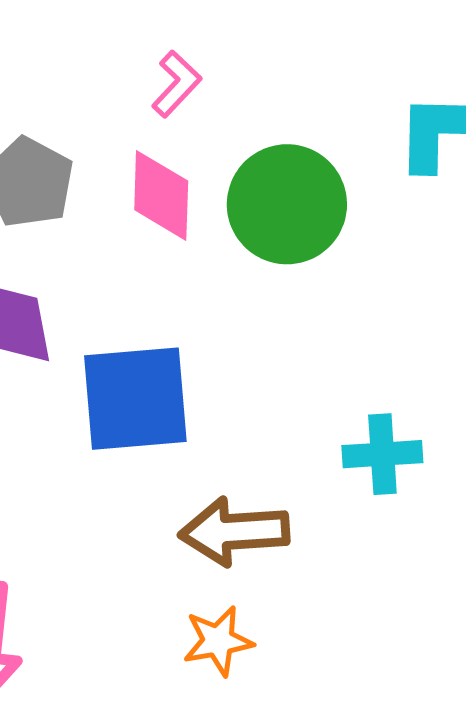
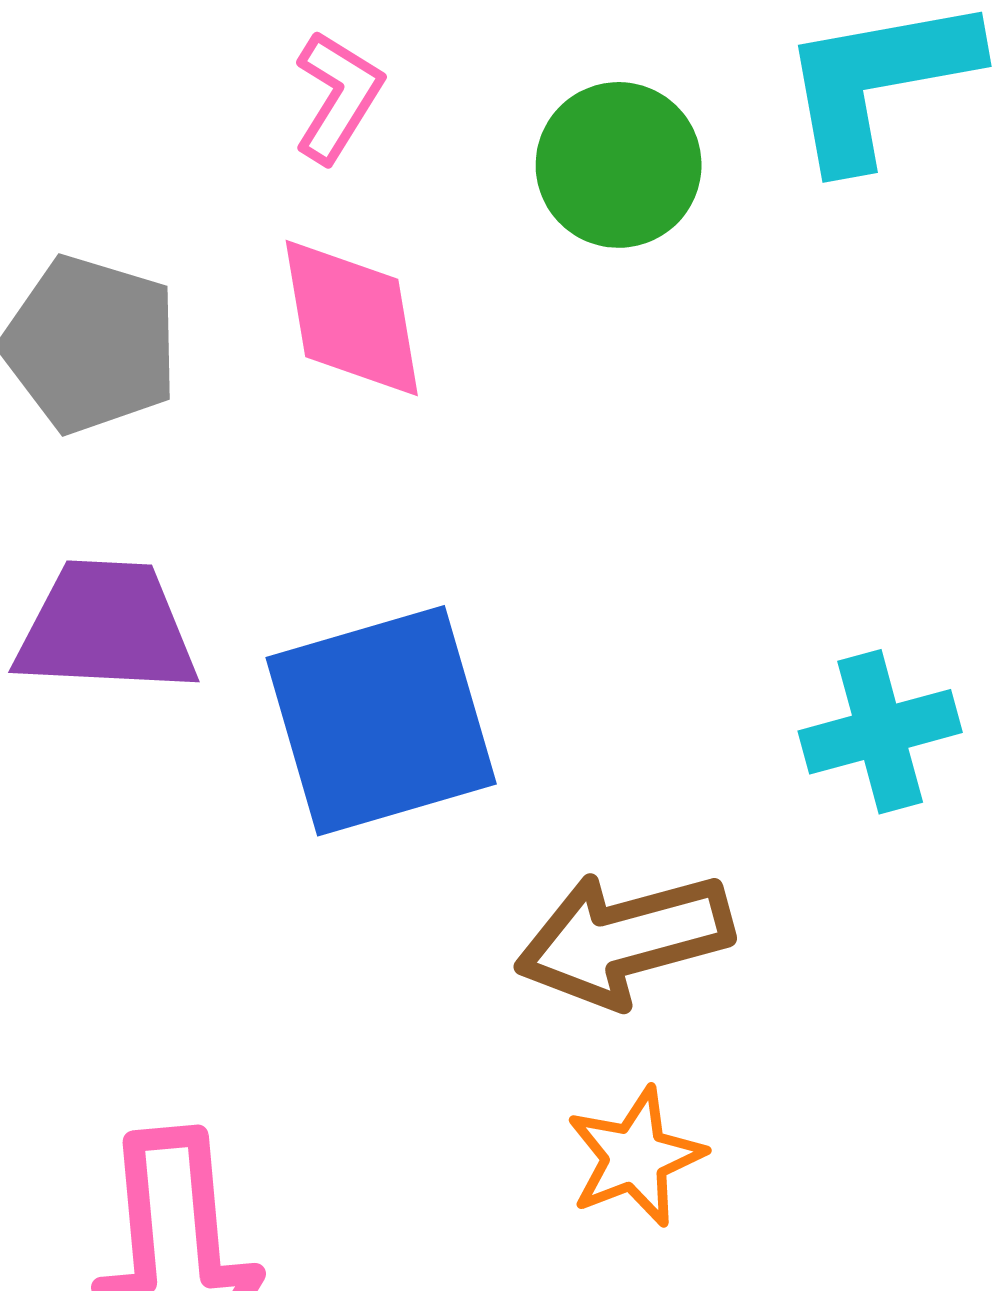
green circle: (287, 204) -> (619, 165), moved, size x0.7

